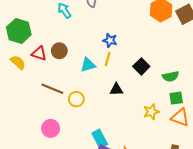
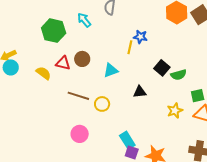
green hexagon: (19, 31) -> (54, 31), moved
blue star: (110, 40) -> (140, 37), moved
yellow line: (108, 59) -> (130, 47), moved
green semicircle: (171, 76) -> (179, 75), moved

